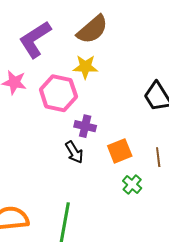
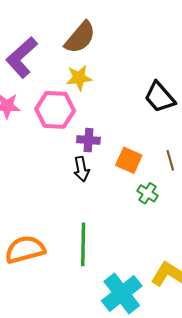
orange square: (120, 151) -> (129, 160), turned -35
black arrow: (74, 152) -> (81, 169), turned 30

